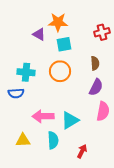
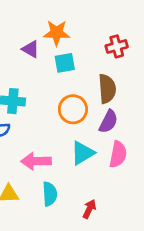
brown semicircle: (95, 63) -> (107, 89), size x1.5
orange circle: (60, 71) -> (73, 109), moved
cyan triangle: (70, 120) -> (83, 153), moved

